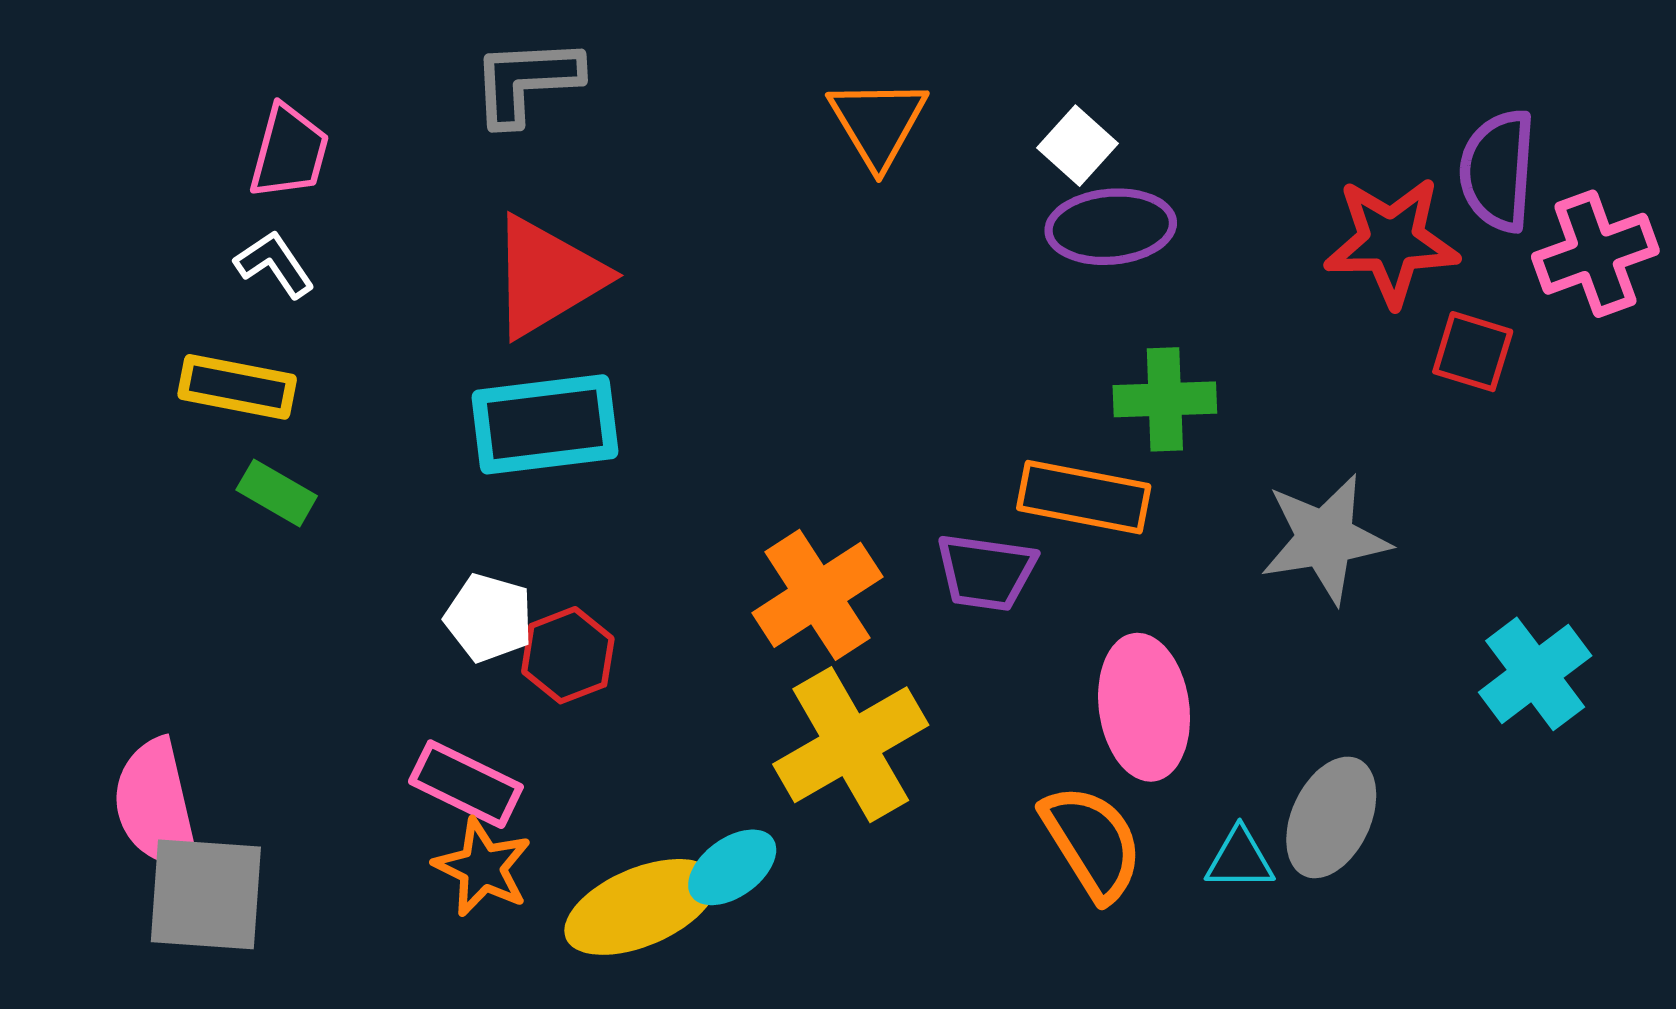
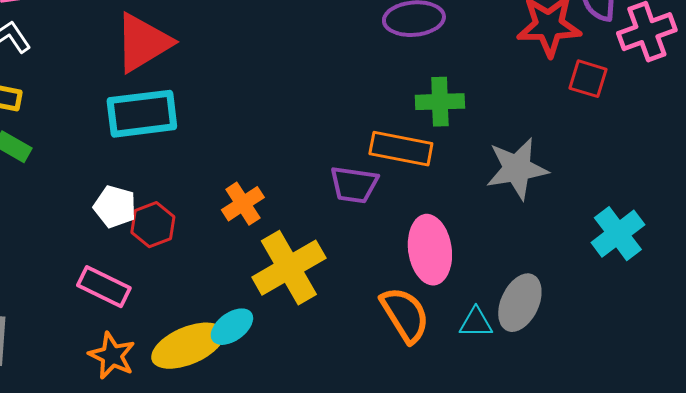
orange cross: (817, 595) -> (243, 204), moved, size x0.7
orange star: (483, 867) -> (112, 356), moved

